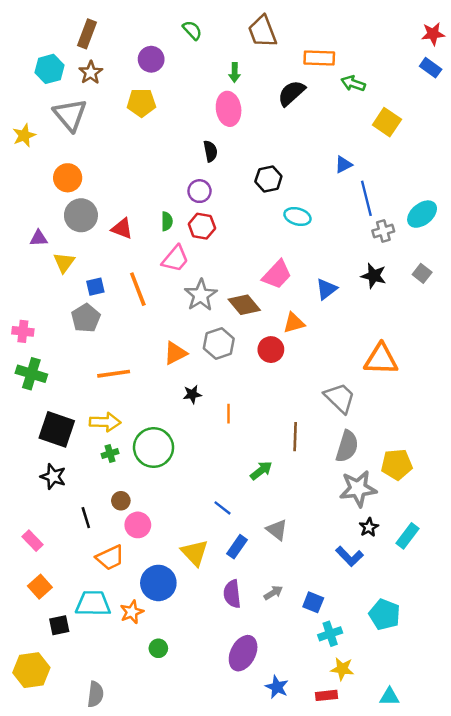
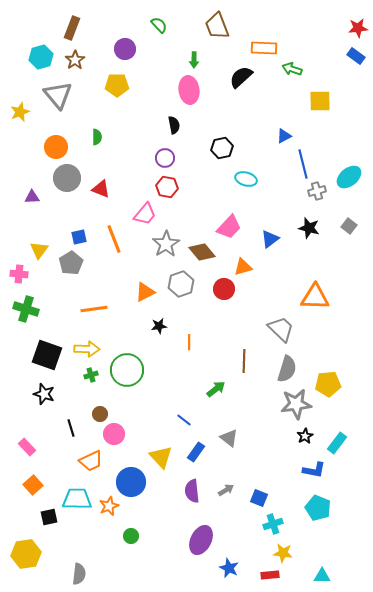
yellow square: (387, 122) -> (320, 101), turned -35
green semicircle: (167, 221) -> (97, 137), moved
yellow triangle: (64, 262) -> (39, 250), moved
blue L-shape: (349, 556) -> (314, 470), moved, turned -35

